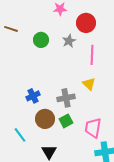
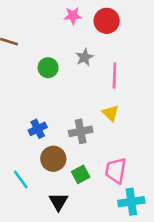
red circle: (86, 23) -> (107, 21), moved
green circle: (41, 40) -> (48, 68), moved
green square: (66, 121) -> (81, 174), moved

